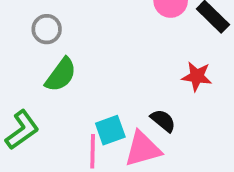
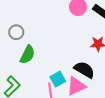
black semicircle: (163, 121) -> (84, 70), size x1.5

